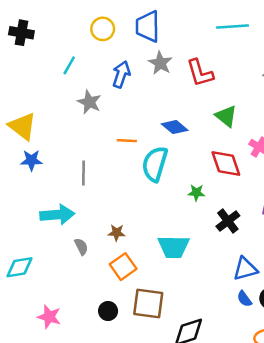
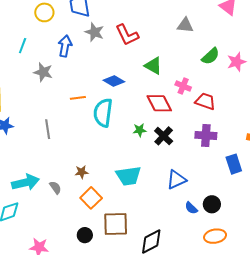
cyan arrow: (57, 215) -> (25, 182), moved
black cross: (228, 221) -> (164, 136), moved
blue triangle: (245, 269) -> (176, 180), moved

